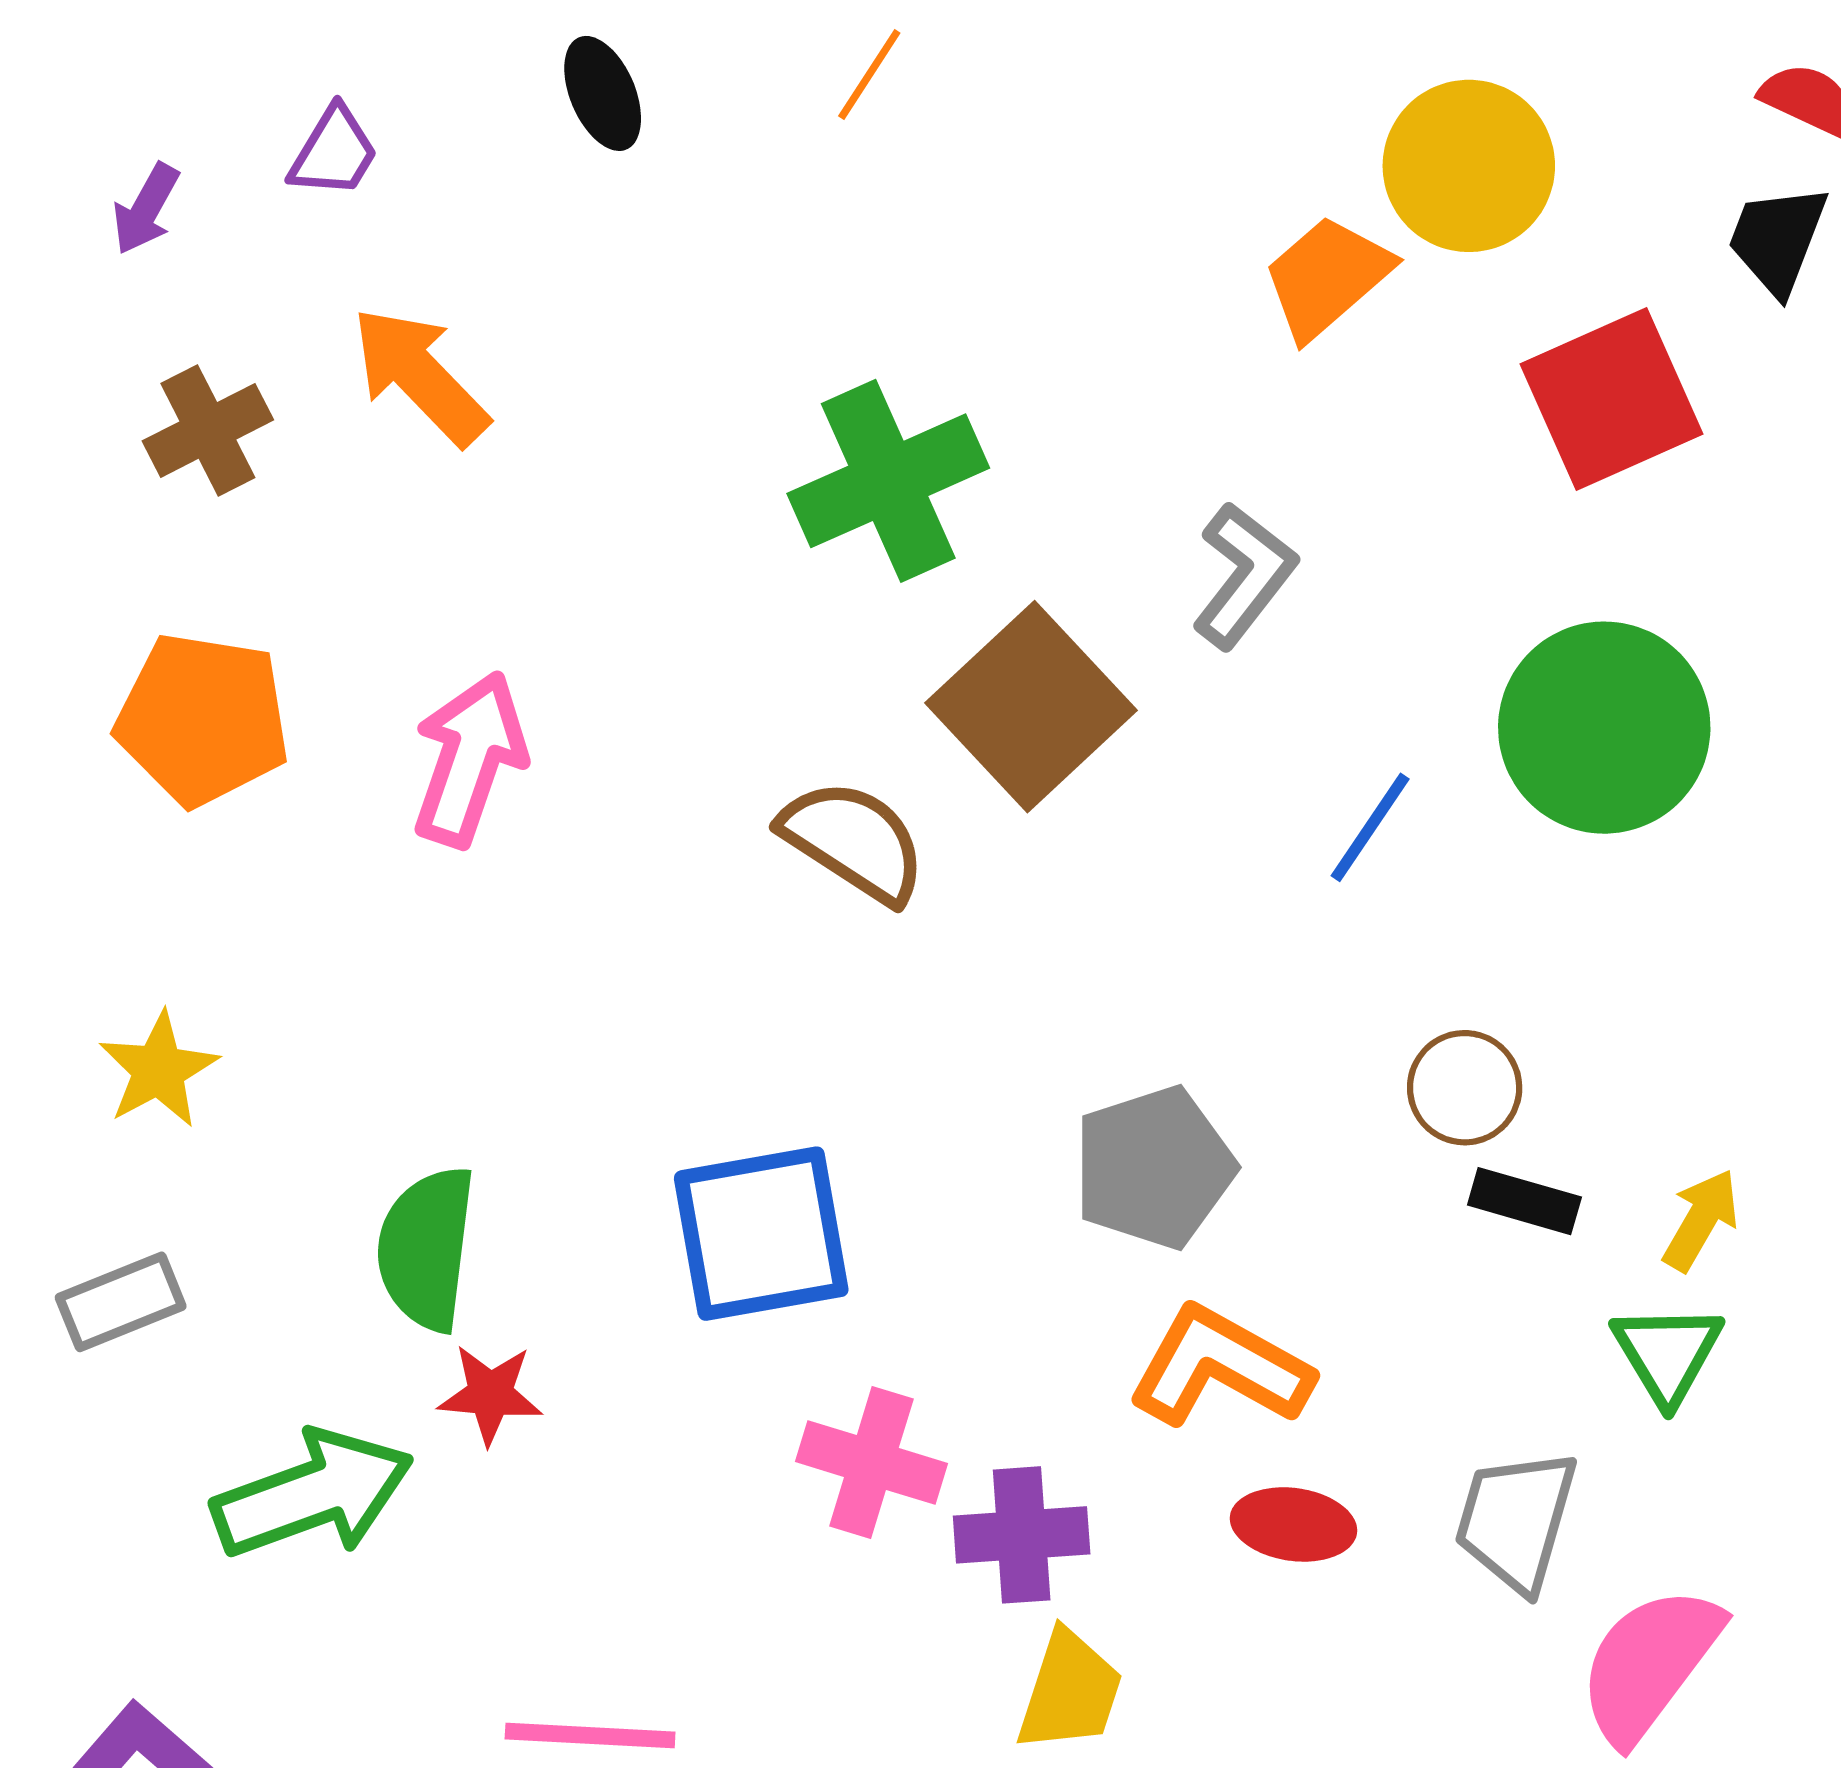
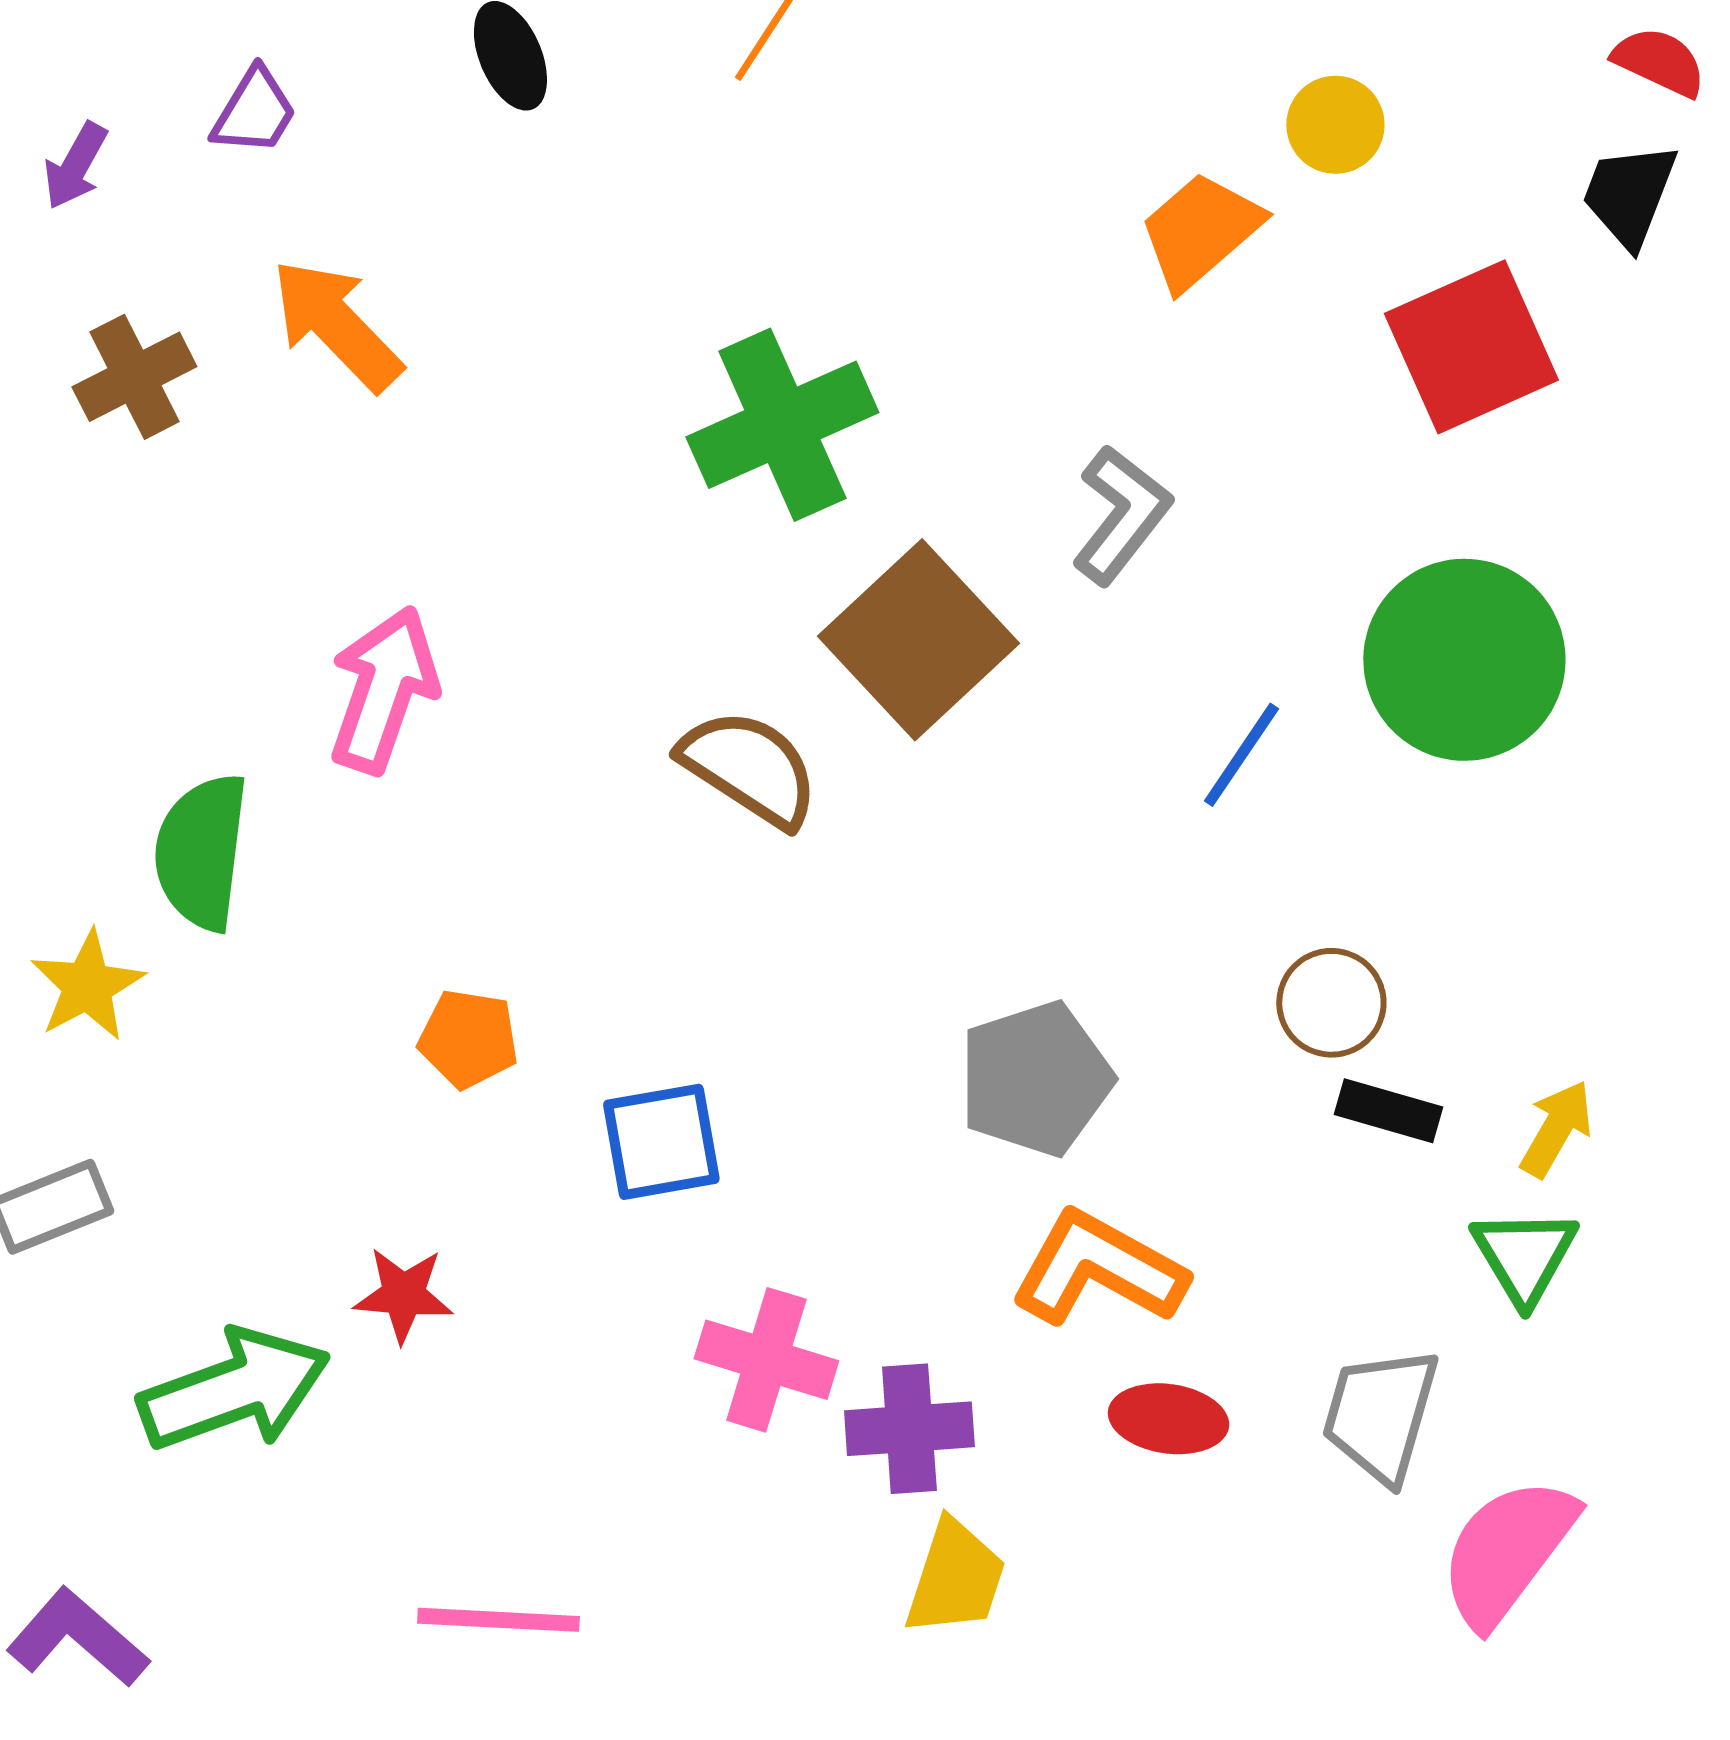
yellow circle: (1469, 166) -> (1335, 125), size x0.6
orange pentagon: (203, 719) -> (468, 1039), moved, size x0.6
blue square: (761, 1234) -> (661, 1142), size x0.7
green semicircle: (426, 1248) -> (201, 852), moved

